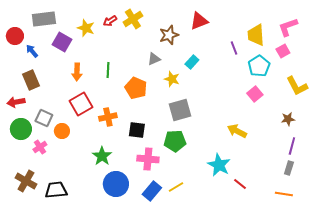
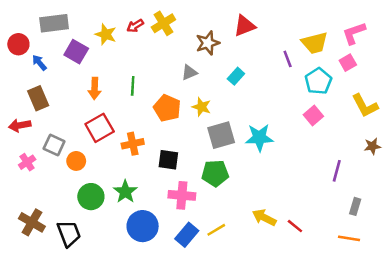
yellow trapezoid: (256, 35) -> (315, 43), turned -100
yellow star: (172, 79) -> (202, 107), moved
brown star: (288, 119) -> (372, 146), moved
green circle: (21, 129) -> (91, 197), moved
yellow arrow: (237, 131) -> (264, 217), moved
purple line: (292, 146) -> (337, 171), moved
pink cross: (40, 147) -> (27, 162), moved
cyan star: (219, 165) -> (259, 138), moved, turned -30
black trapezoid: (56, 190) -> (69, 233), turned 75

